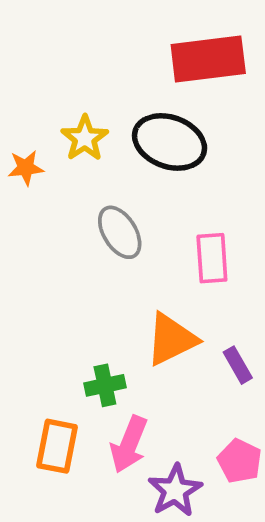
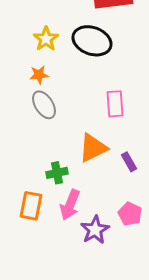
orange star: (26, 168) -> (39, 75), moved
gray ellipse: (120, 232) -> (44, 105), moved

